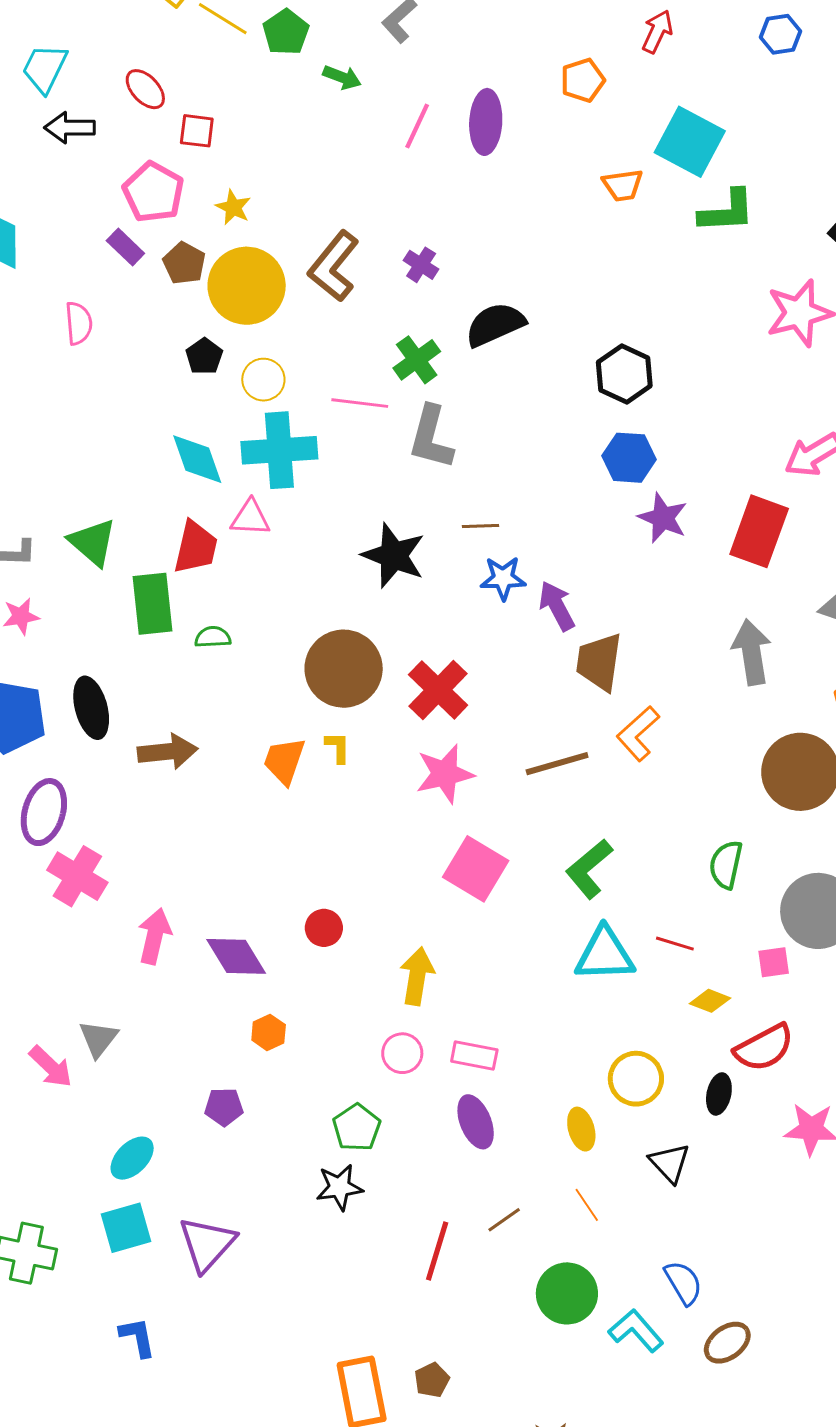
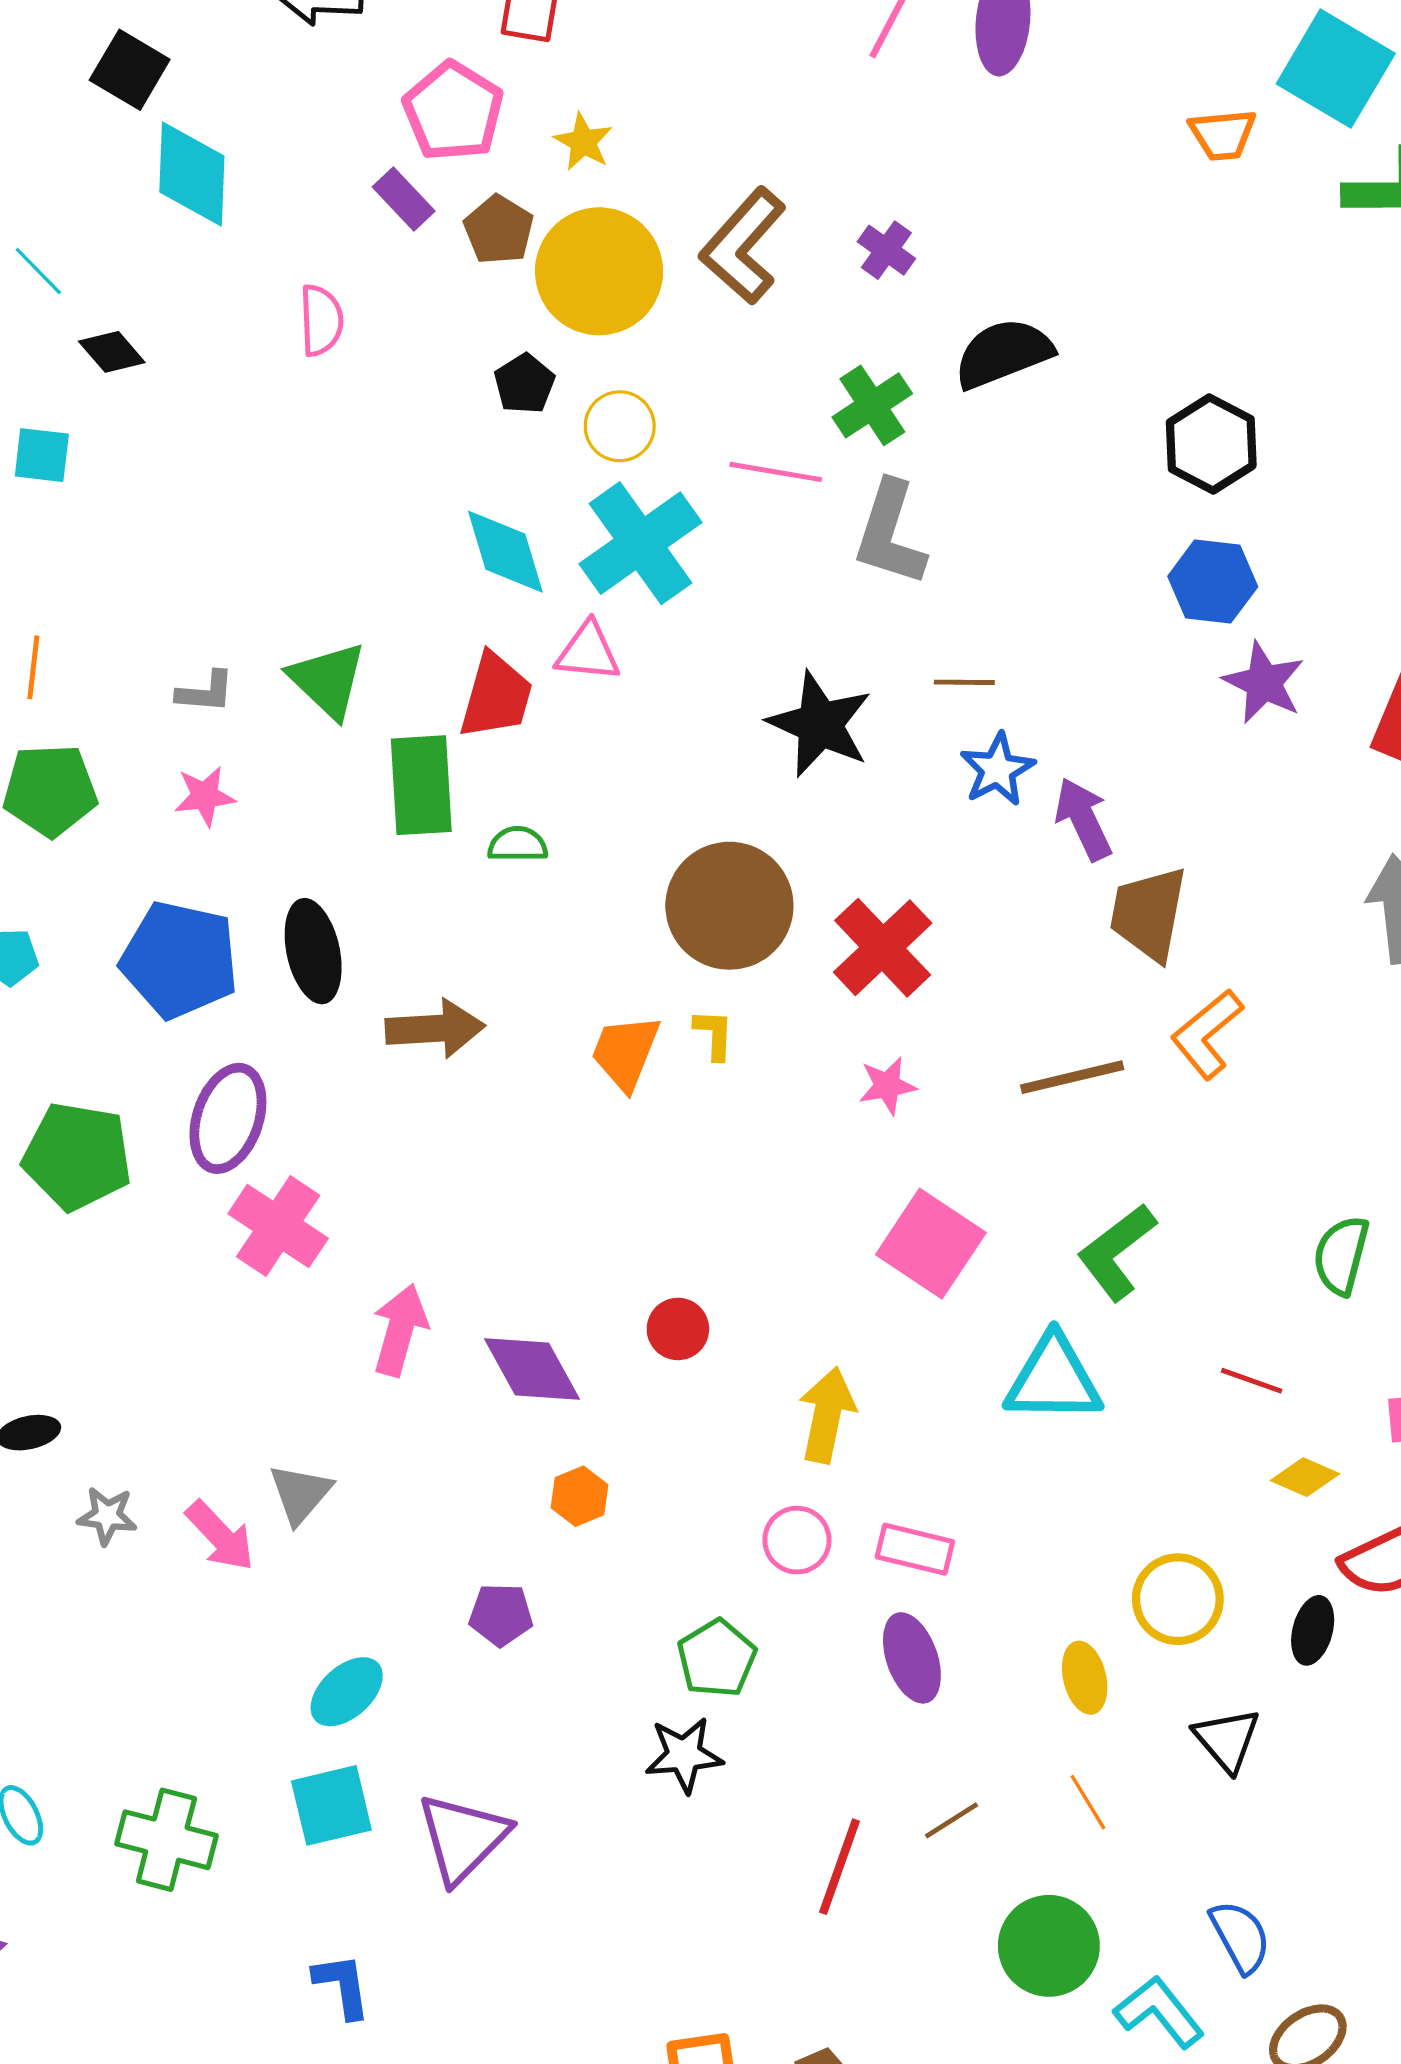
cyan cross: (279, 450) -> (640, 543), turned -34
blue star: (503, 578) -> (997, 769), turned -30
pink star: (445, 774) -> (887, 1086), size x0.6
cyan triangle: (605, 954) -> (1053, 1379), moved

